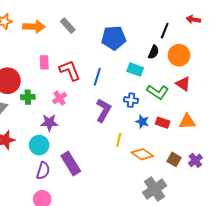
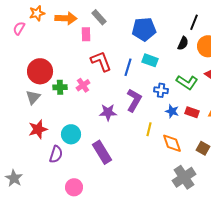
pink rectangle: (44, 62) -> (86, 34), moved
cyan rectangle: (135, 69) -> (150, 60), moved
pink cross: (60, 98) -> (83, 85), moved
purple star: (49, 123) -> (108, 112), moved
orange diamond: (142, 154) -> (172, 143), turned 35
purple semicircle: (43, 171) -> (56, 154), moved

